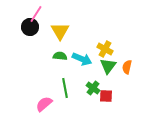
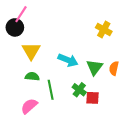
yellow triangle: (60, 31) -> (31, 51), moved
yellow cross: (105, 49) -> (104, 29), moved
green semicircle: (60, 56) -> (32, 76), moved

